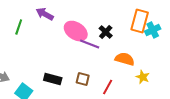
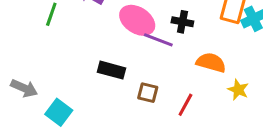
black cross: (106, 32) -> (182, 22), turned -32
black rectangle: (53, 79) -> (112, 70), moved

